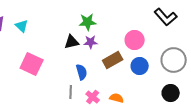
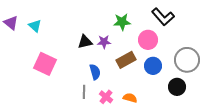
black L-shape: (166, 17) -> (163, 17), moved
green star: (88, 22) -> (122, 22), moved
black circle: (171, 93) -> (177, 87), moved

